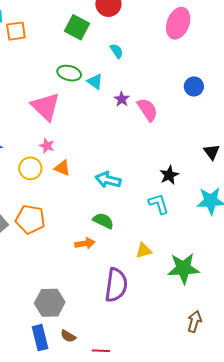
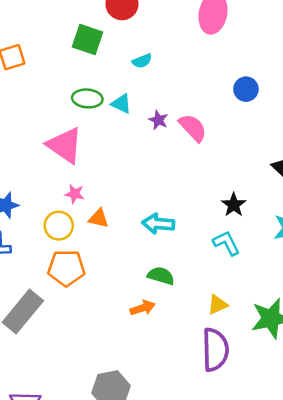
cyan semicircle: (117, 51) -> (142, 61), turned 112
orange pentagon: (30, 219) -> (66, 268), moved
purple semicircle: (116, 285) -> (215, 350), moved

